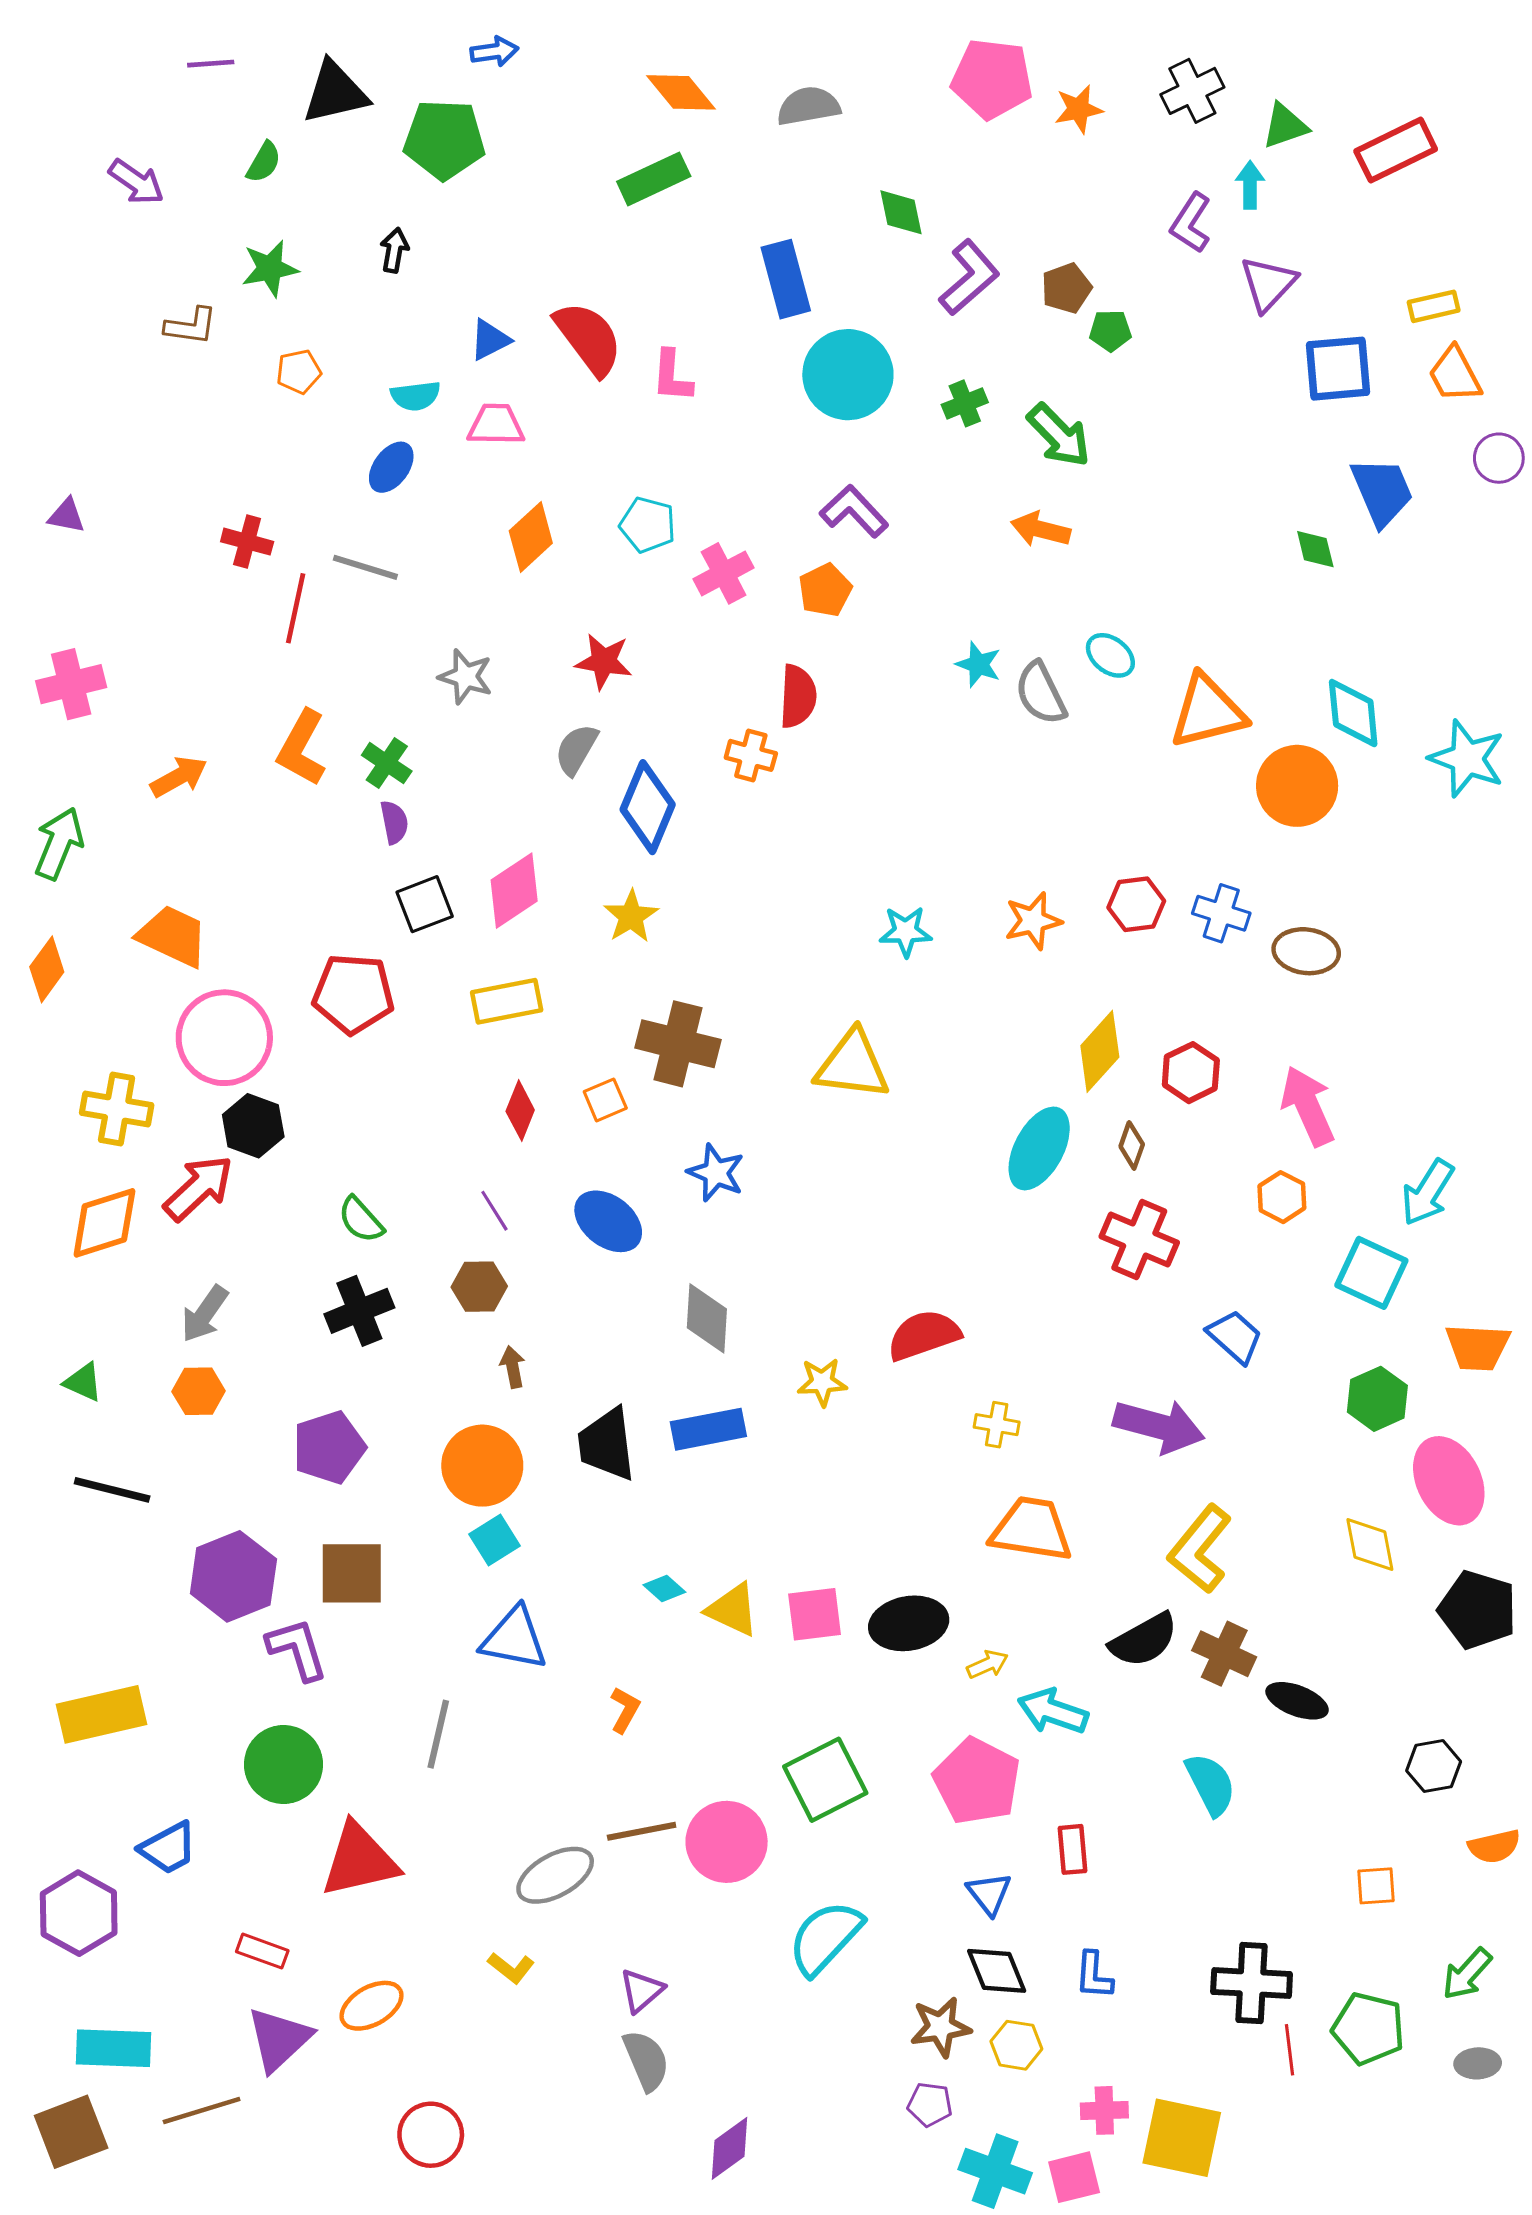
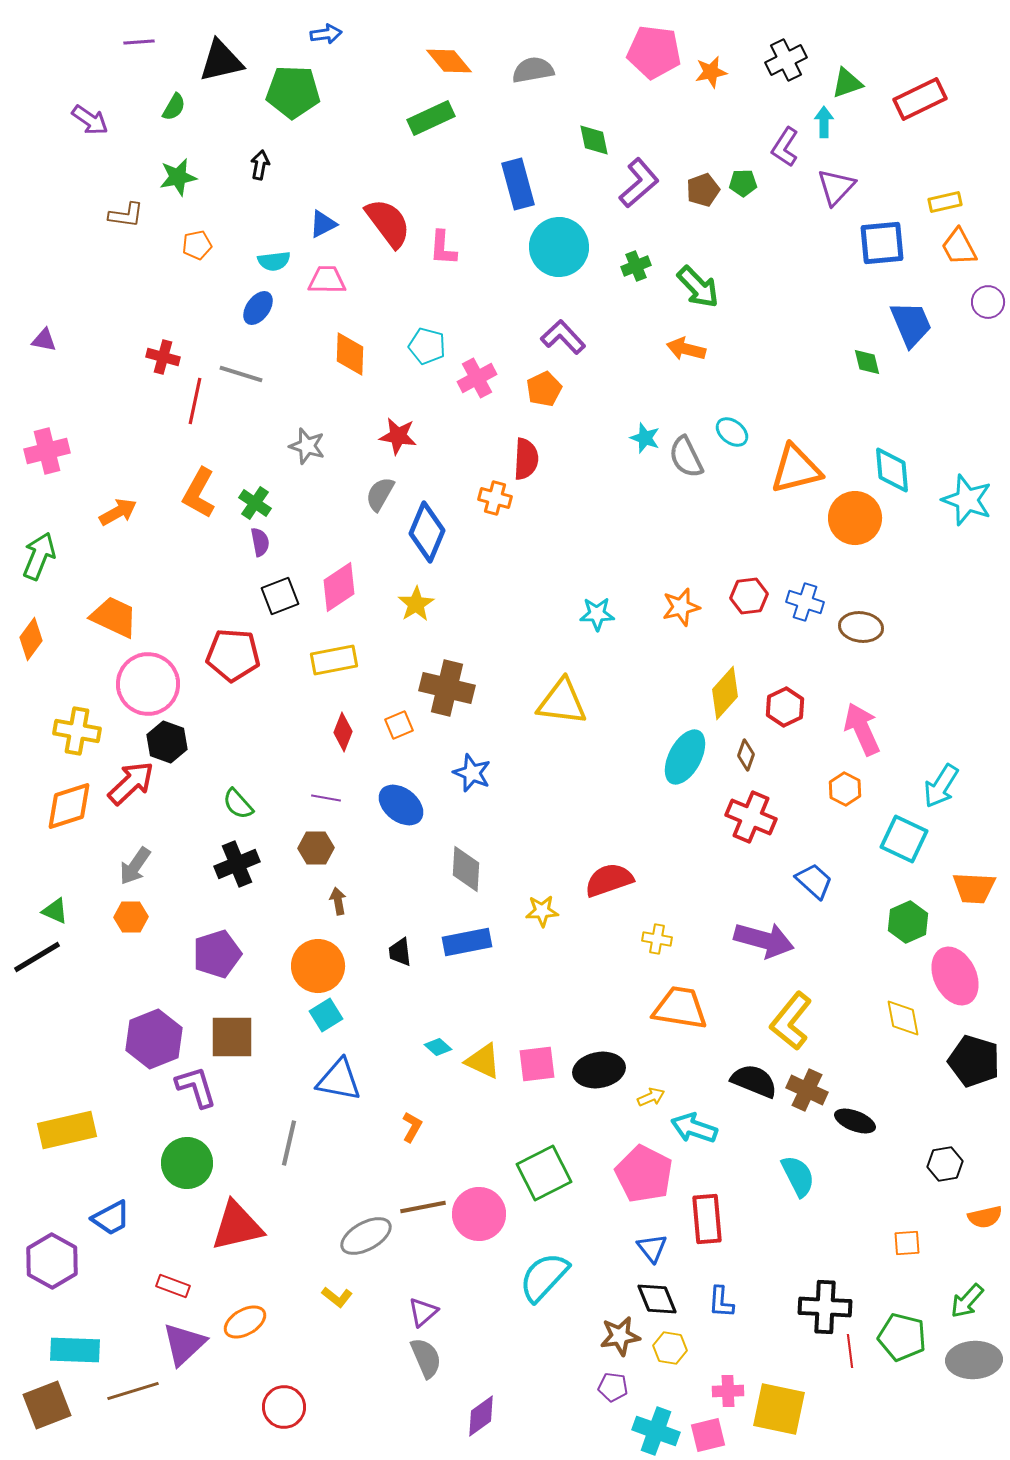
green pentagon: (1110, 331) -> (743, 183), moved
orange diamond: (531, 537) -> (350, 354), turned -45
purple line: (494, 1211) -> (326, 798), turned -48
black trapezoid: (607, 1444) -> (400, 952), size x0.6
black line: (112, 1490) -> (37, 957), moved, turned -45
black semicircle: (1144, 1640) -> (754, 1081), turned -129
red rectangle: (1072, 1849) -> (707, 1219), size x1.5
gray ellipse: (1478, 2063) -> (974, 1360), size x1.8

